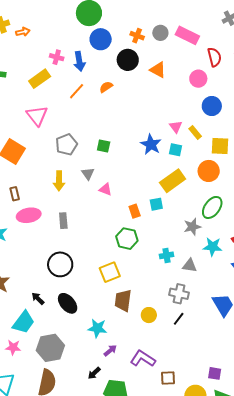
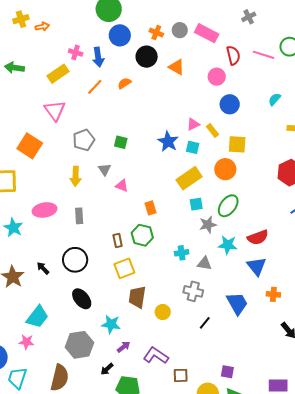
pink triangle: (176, 127) -> (193, 124), turned 40
brown rectangle: (15, 194) -> (118, 240), moved
cyan square: (156, 204) -> (196, 204), moved
black arrow: (38, 298) -> (43, 268), moved
black line: (179, 319) -> (205, 323), moved
gray hexagon: (50, 348) -> (79, 345), moved

